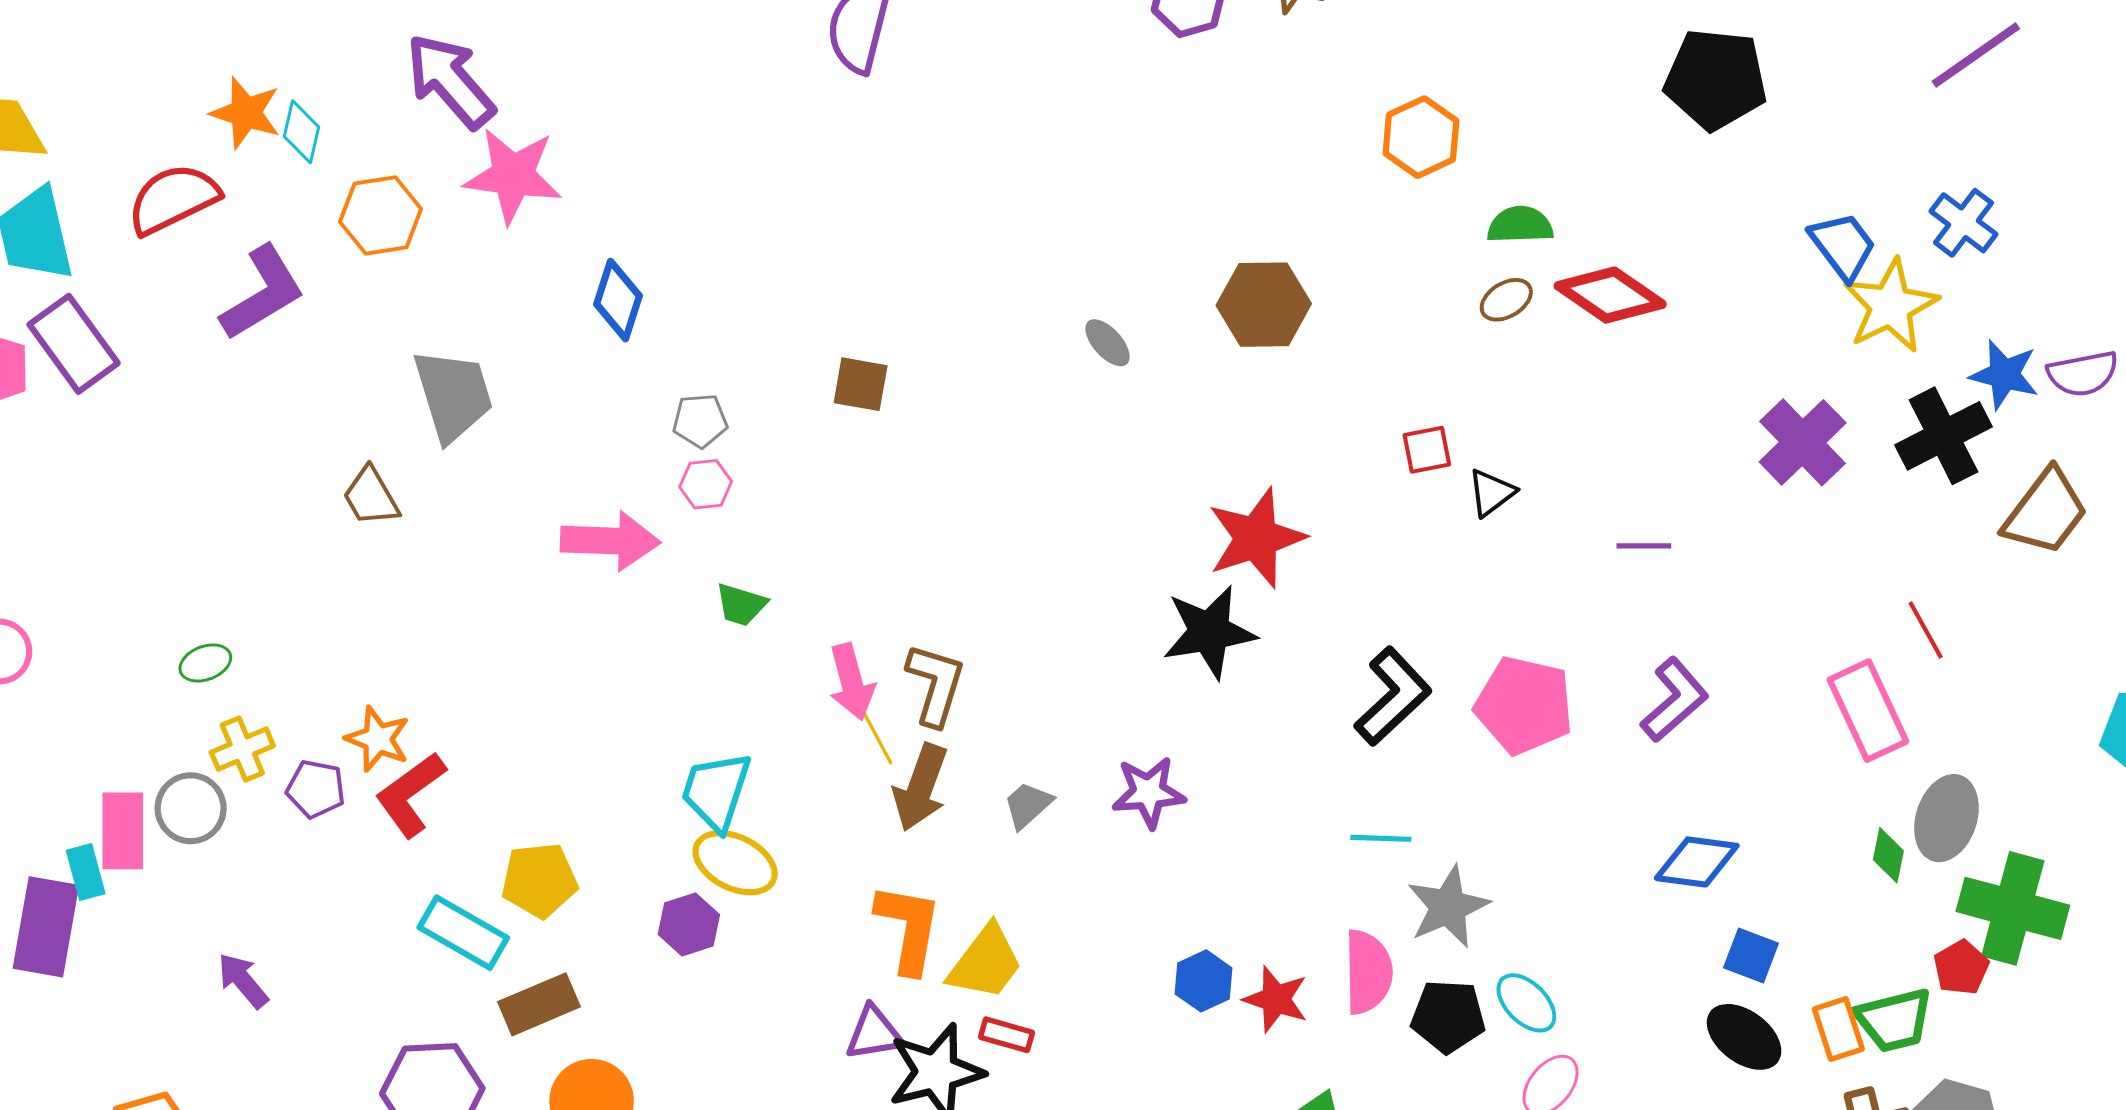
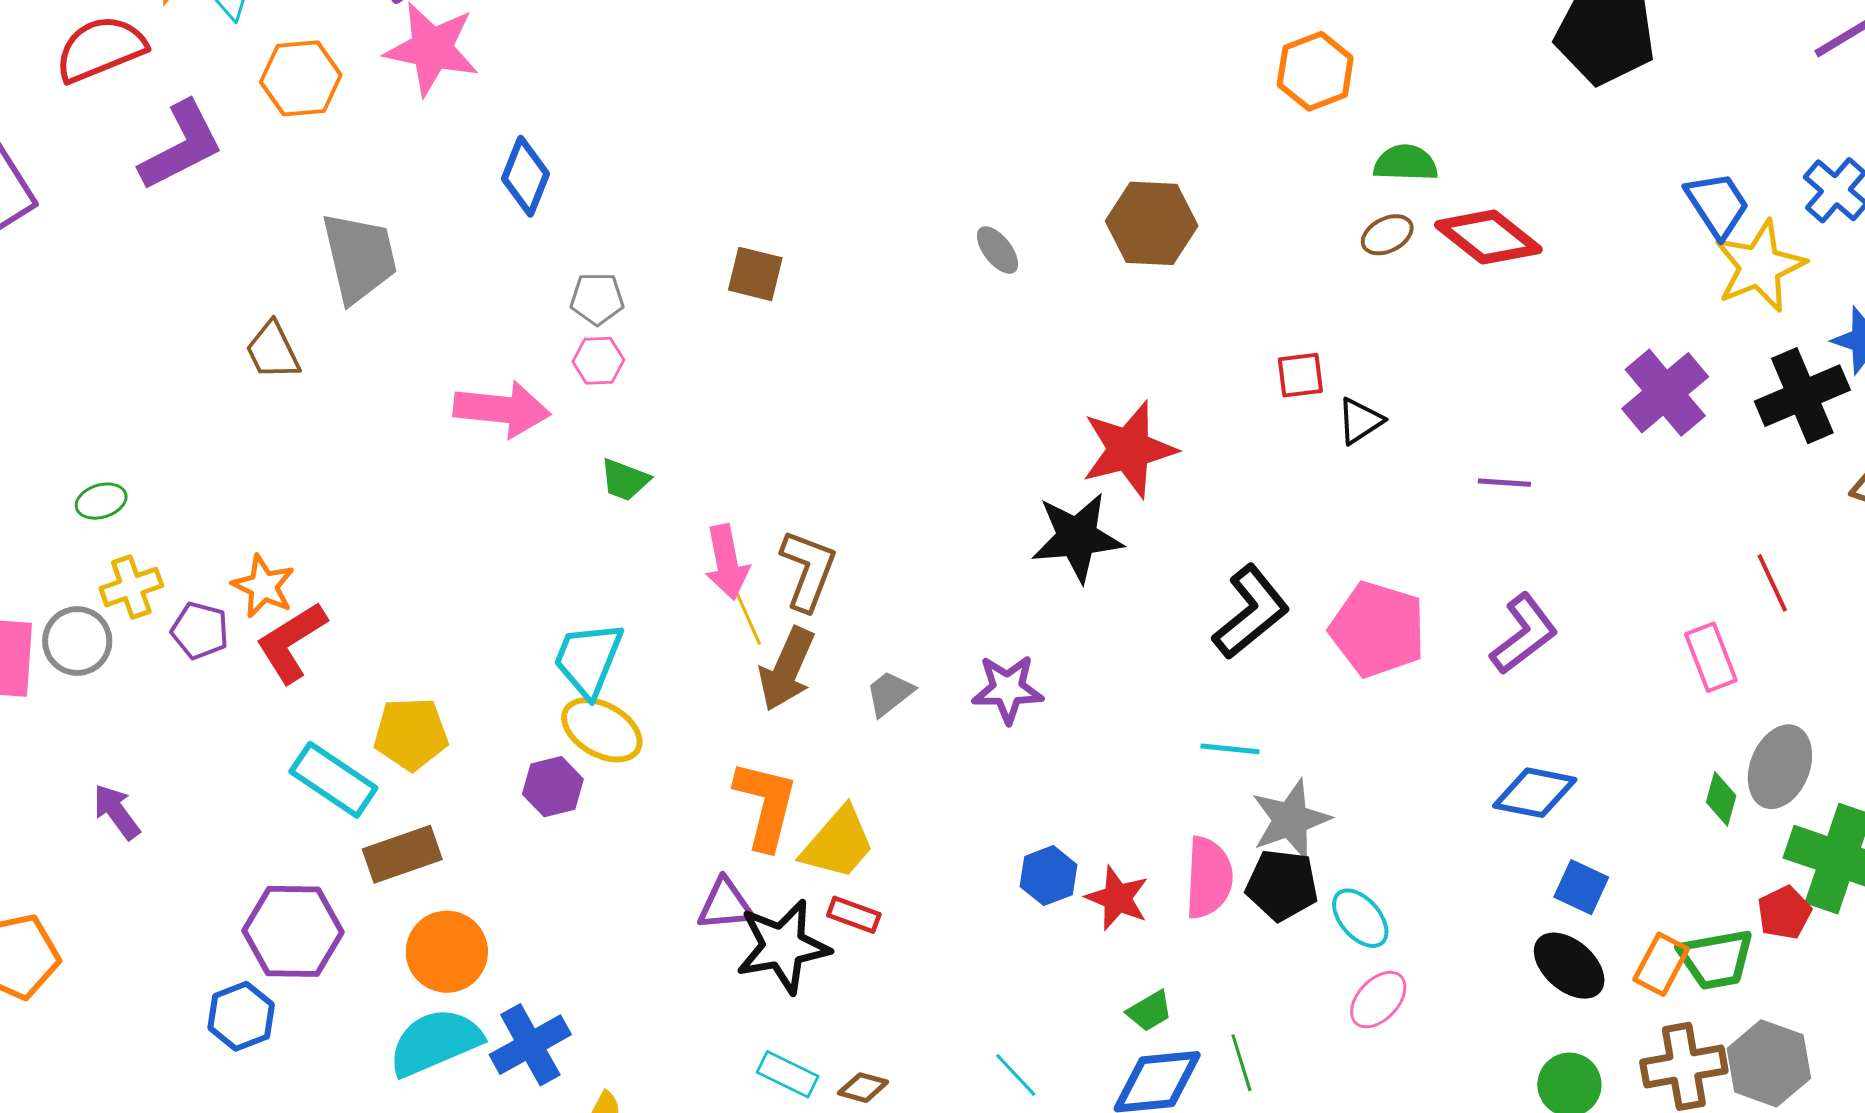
pink rectangle: (1868, 711) -> (1711, 657), size x0.7
black pentagon: (1448, 1016) -> (1282, 885), moved
orange rectangle: (1838, 1029) -> (1661, 964), turned 42

